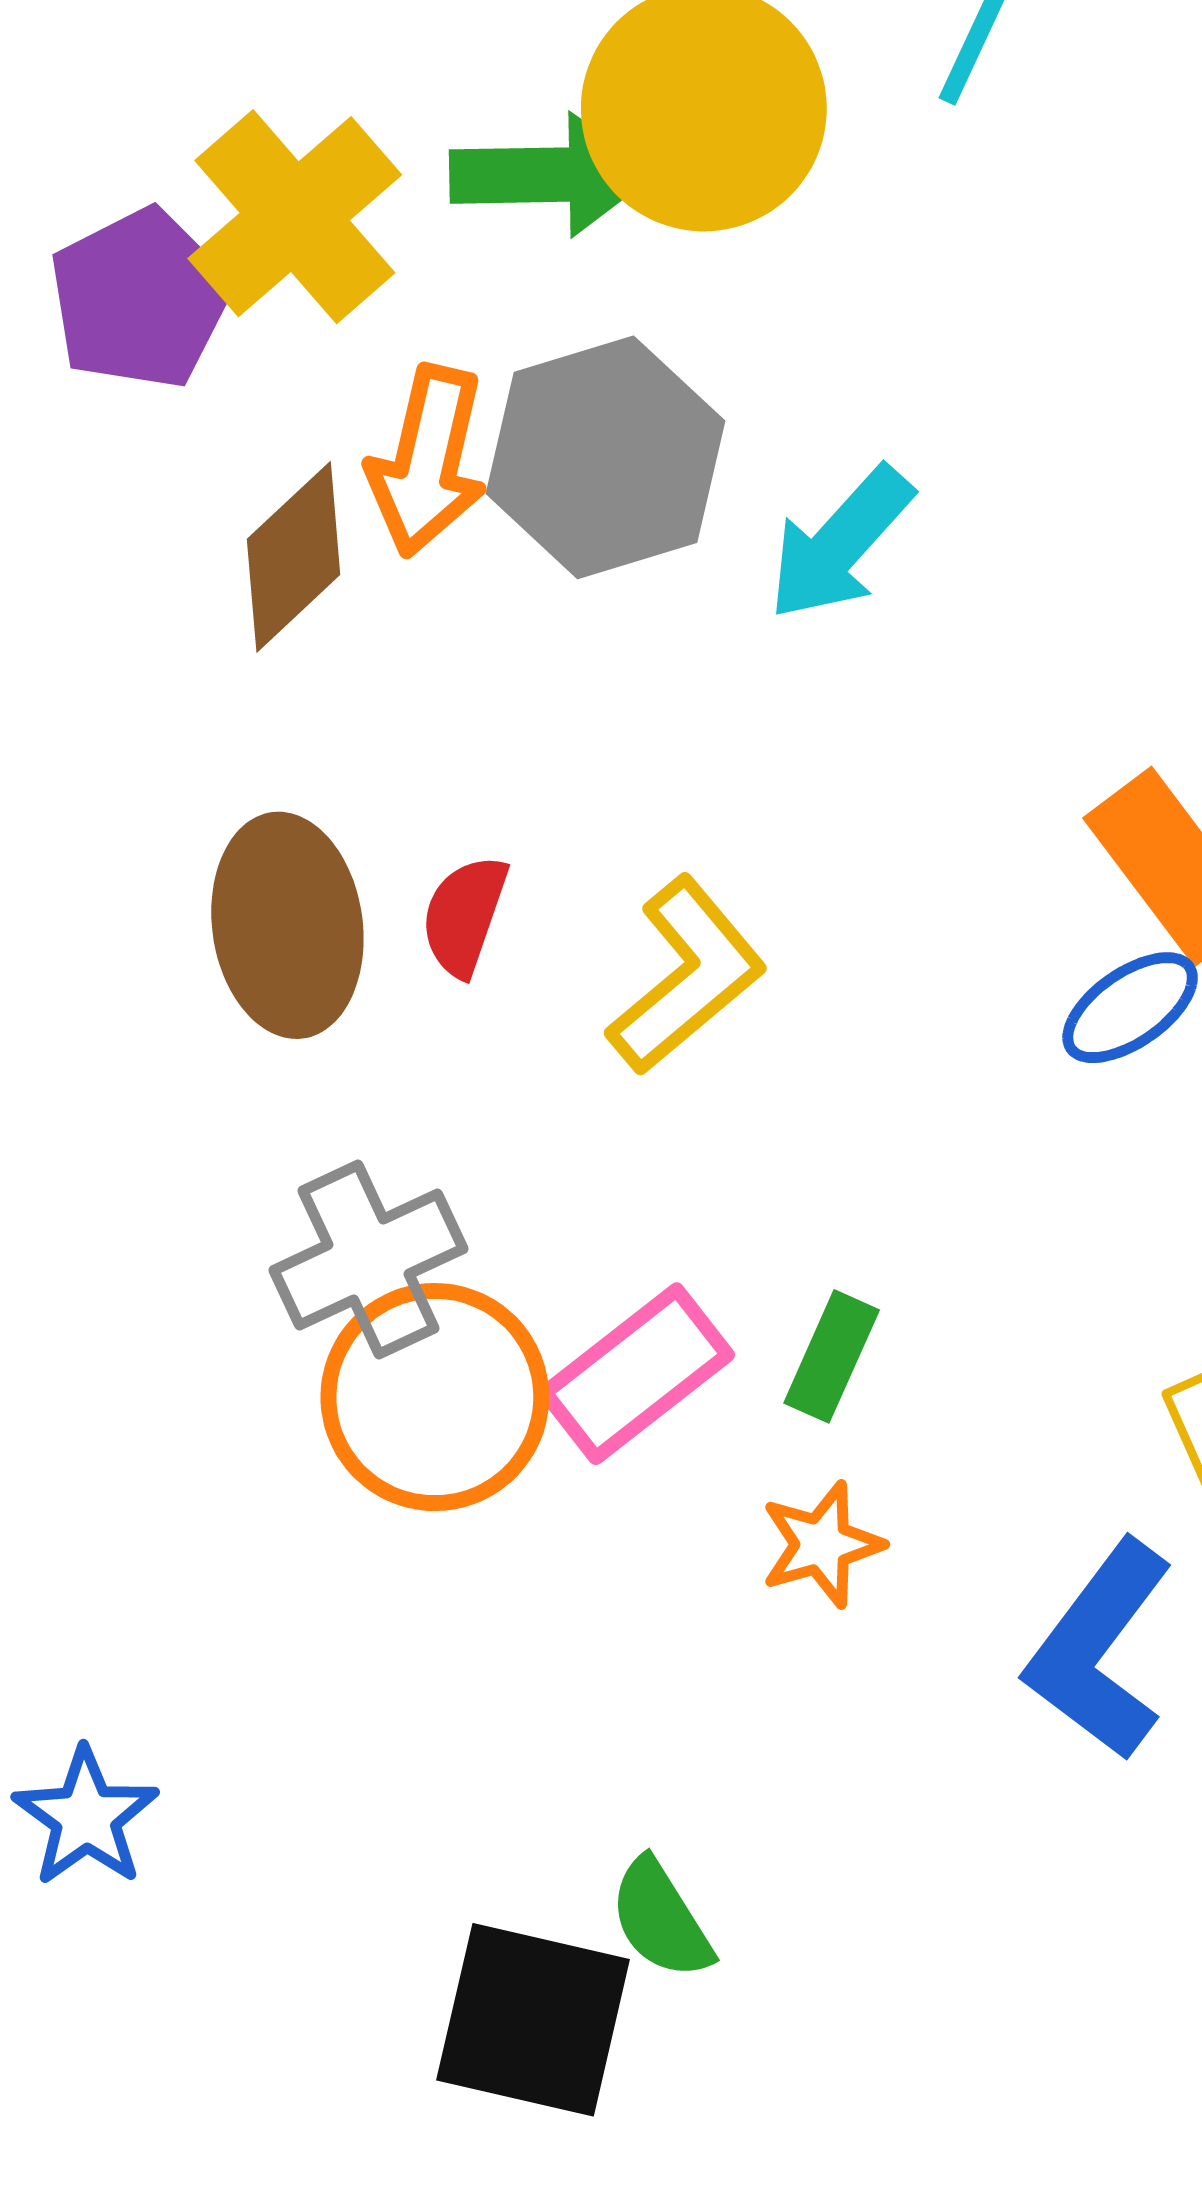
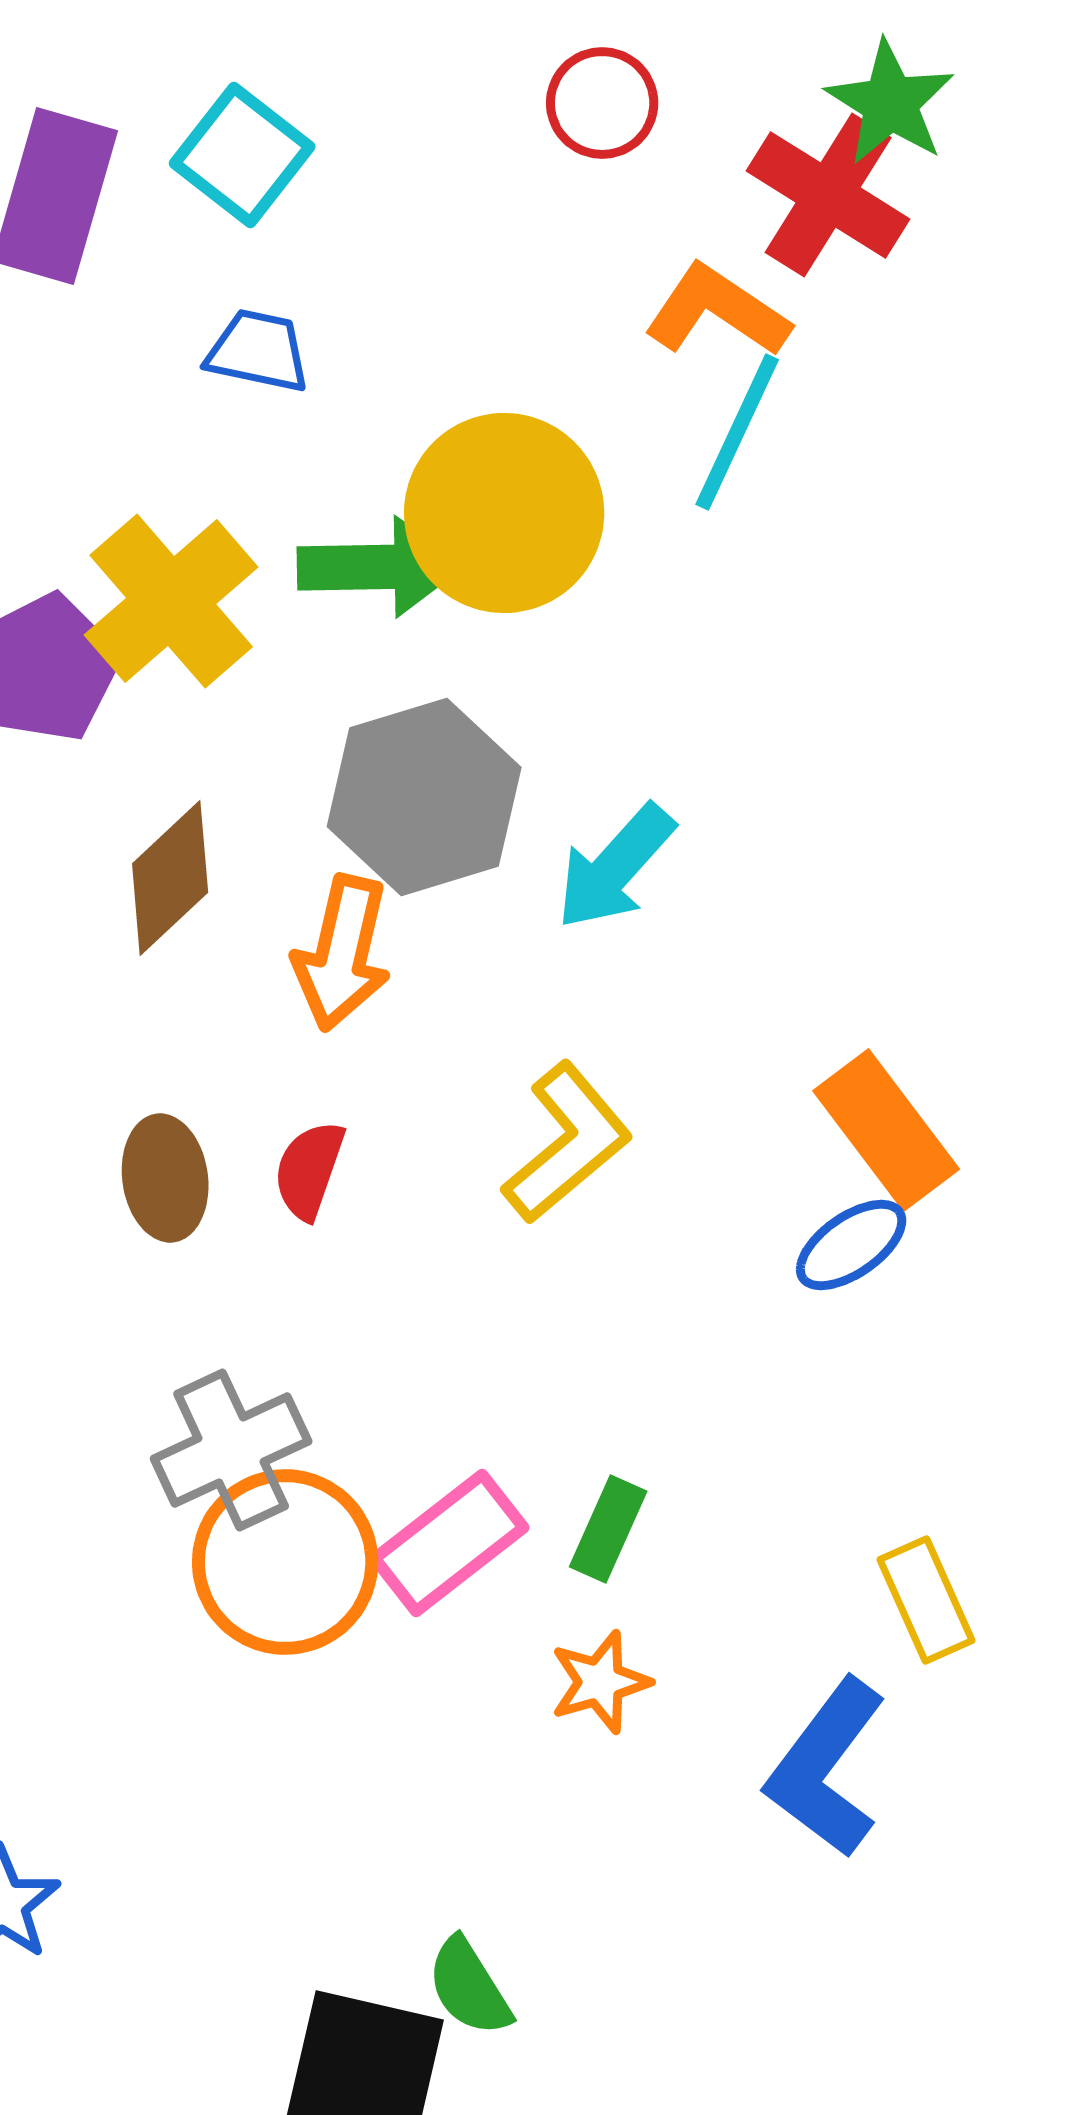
orange arrow: (427, 461) -> (342, 953), moved
brown ellipse: (287, 925) -> (165, 1178), size x0.7
yellow L-shape: (687, 976) -> (567, 1143), moved

